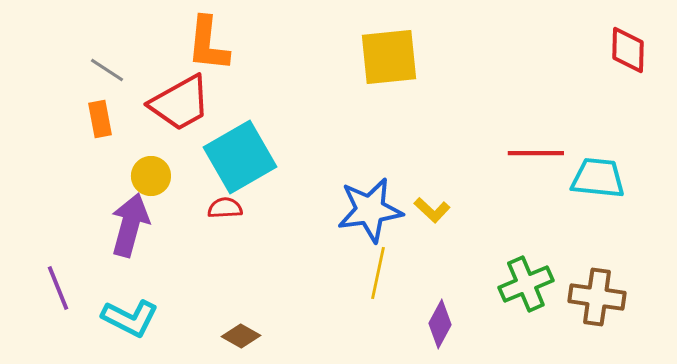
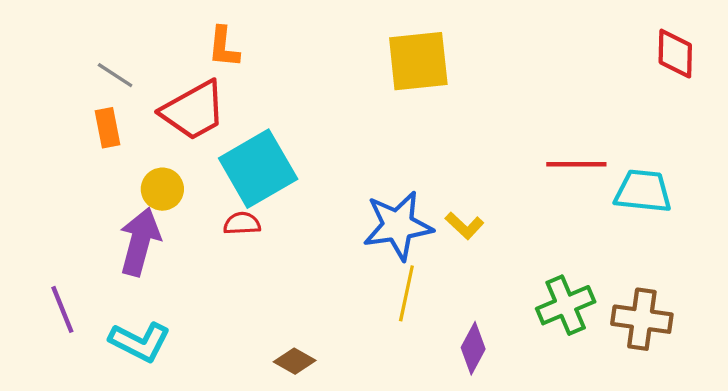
orange L-shape: (208, 44) -> (224, 47), size x0.7
brown diamond: (241, 336) -> (295, 361), moved

